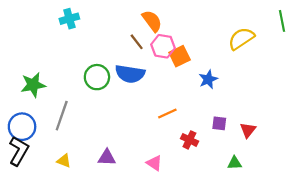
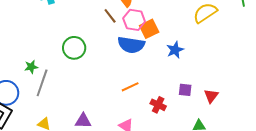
blue semicircle: (130, 74) -> (131, 45), moved
green star: (33, 85) -> (31, 67), moved, size x0.6
orange line: (167, 113) -> (130, 87), moved

